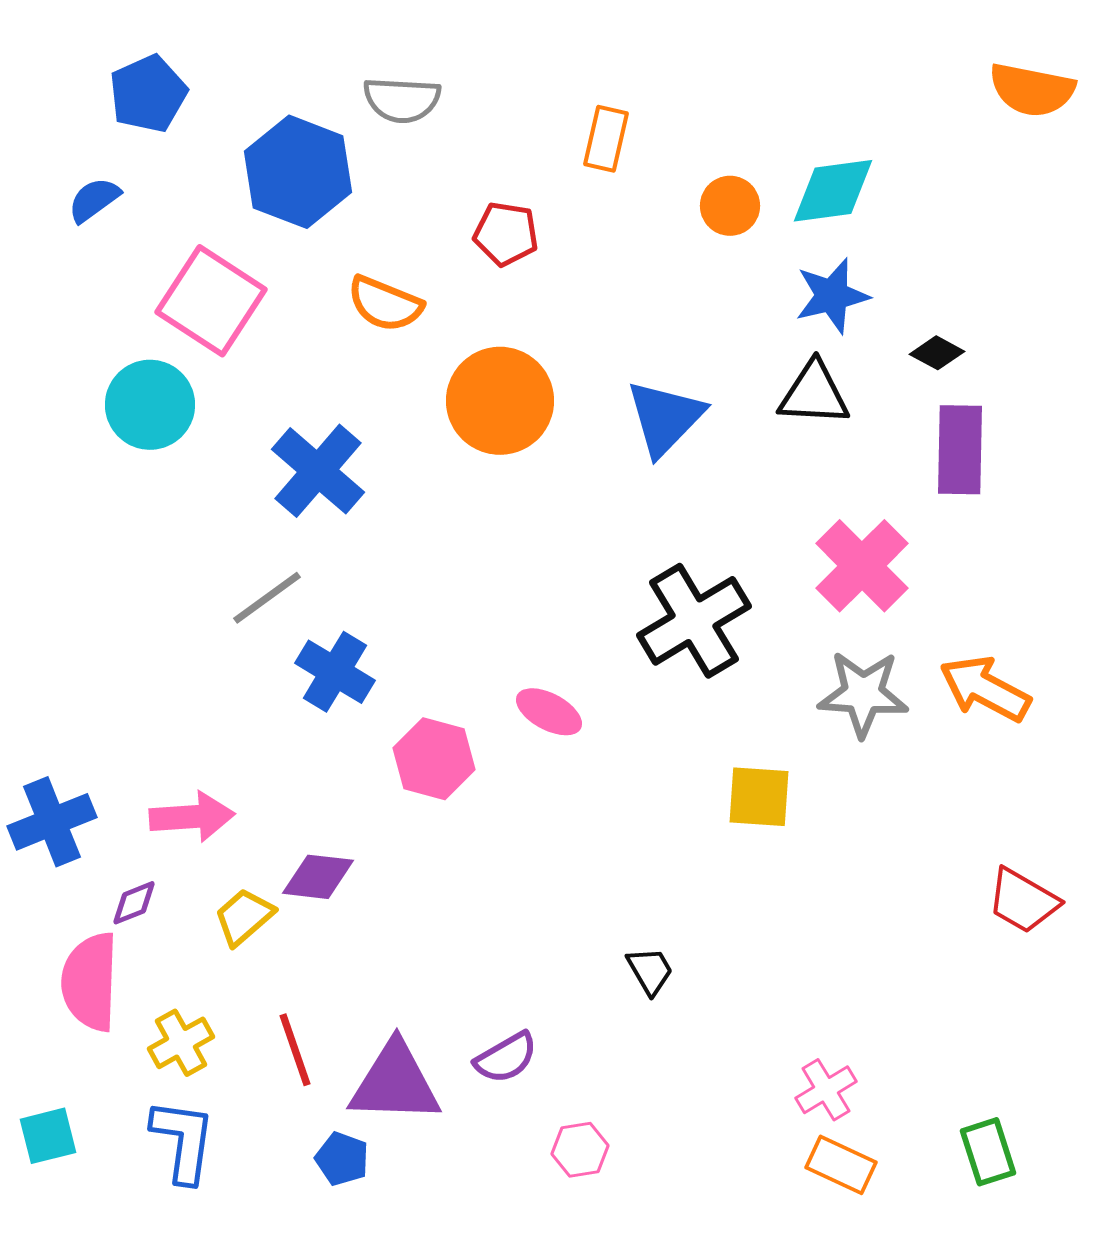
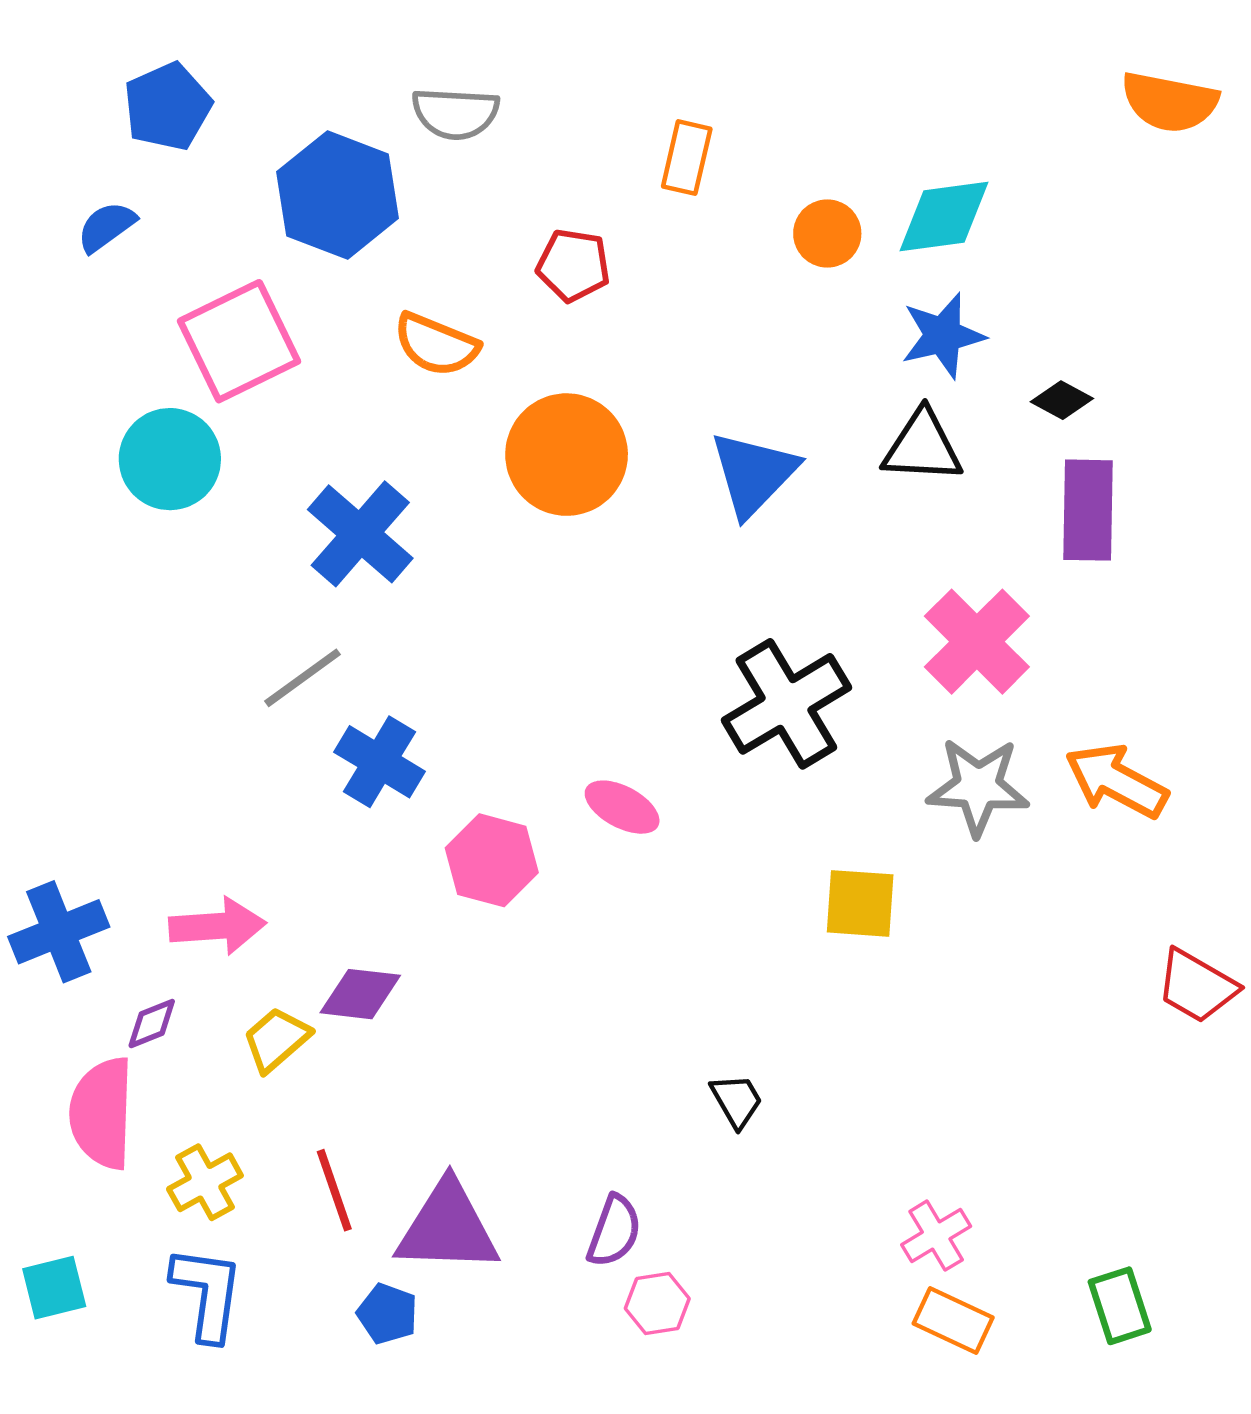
pink square: (211, 301) -> (239, 341), turned 31
red trapezoid: (1023, 901) -> (1197, 986), moved
purple semicircle: (506, 1058) -> (614, 1231), moved, turned -40

